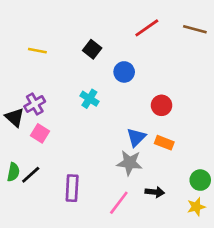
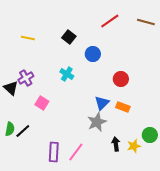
pink square: (40, 133) -> (42, 103), moved
gray star: (129, 163) -> (97, 122), turned -30
purple rectangle: (72, 188) -> (54, 152), moved
black arrow: (155, 192) -> (116, 144), turned -104
pink line: (119, 203) -> (76, 152), moved
yellow star: (196, 207) -> (134, 146), moved

